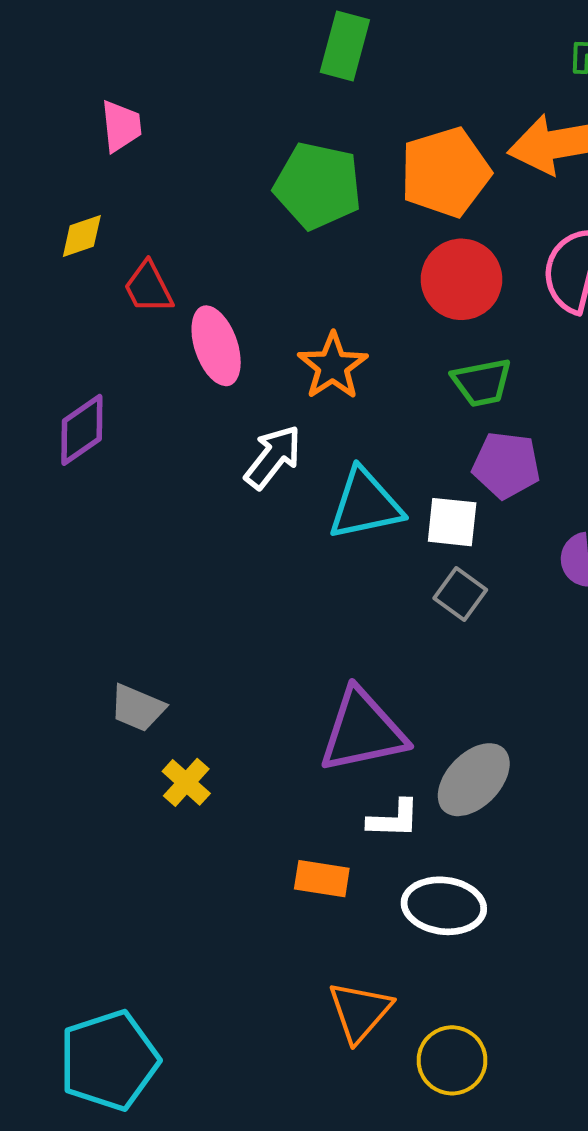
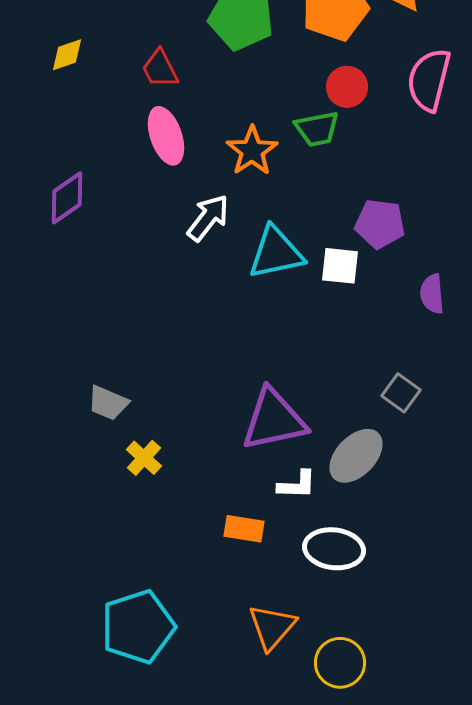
red circle: (462, 279) -> (347, 87), size x0.7
red trapezoid: (148, 287) -> (160, 69), moved
green trapezoid: (482, 382) -> (317, 129), moved
gray square: (460, 594) -> (401, 393), moved
cyan pentagon: (109, 1060) -> (138, 627), moved

